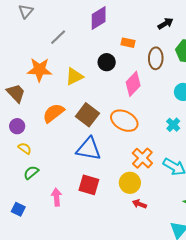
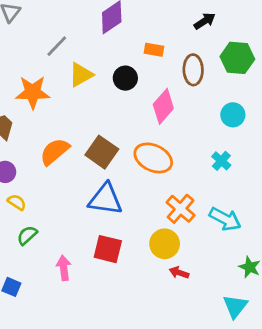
yellow triangle: (74, 76) -> (81, 75), moved

